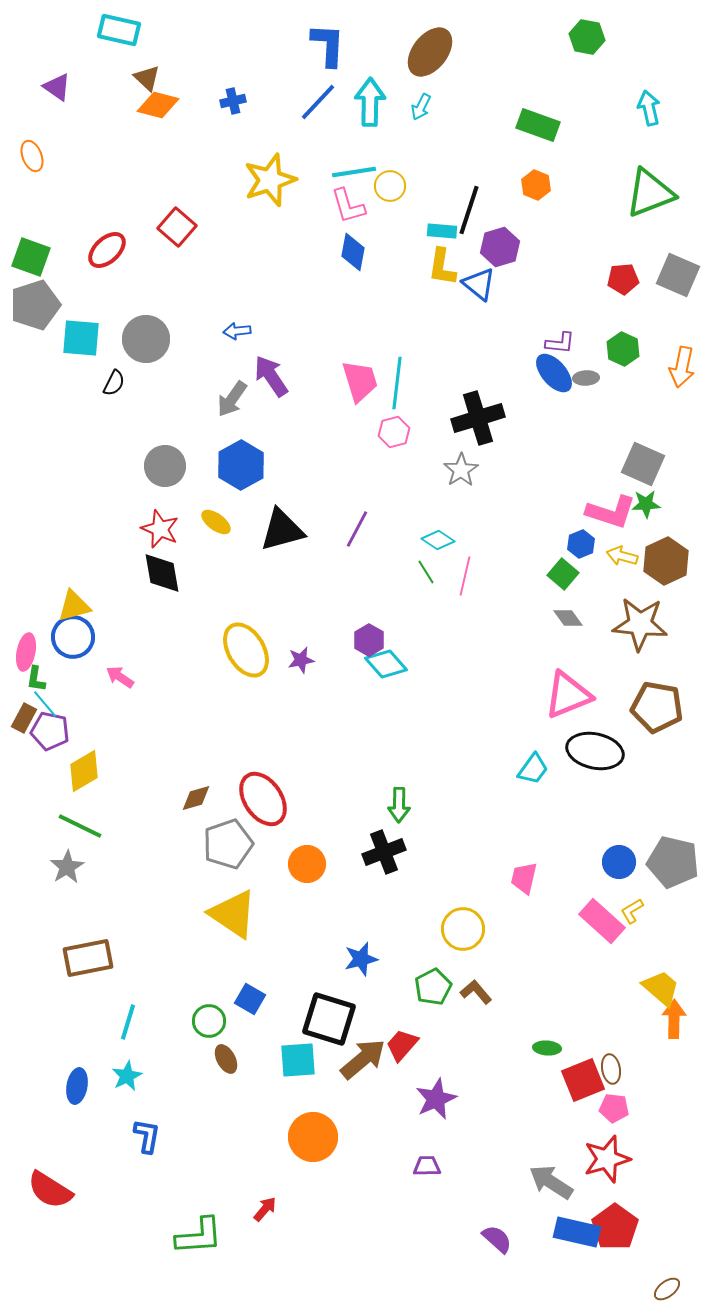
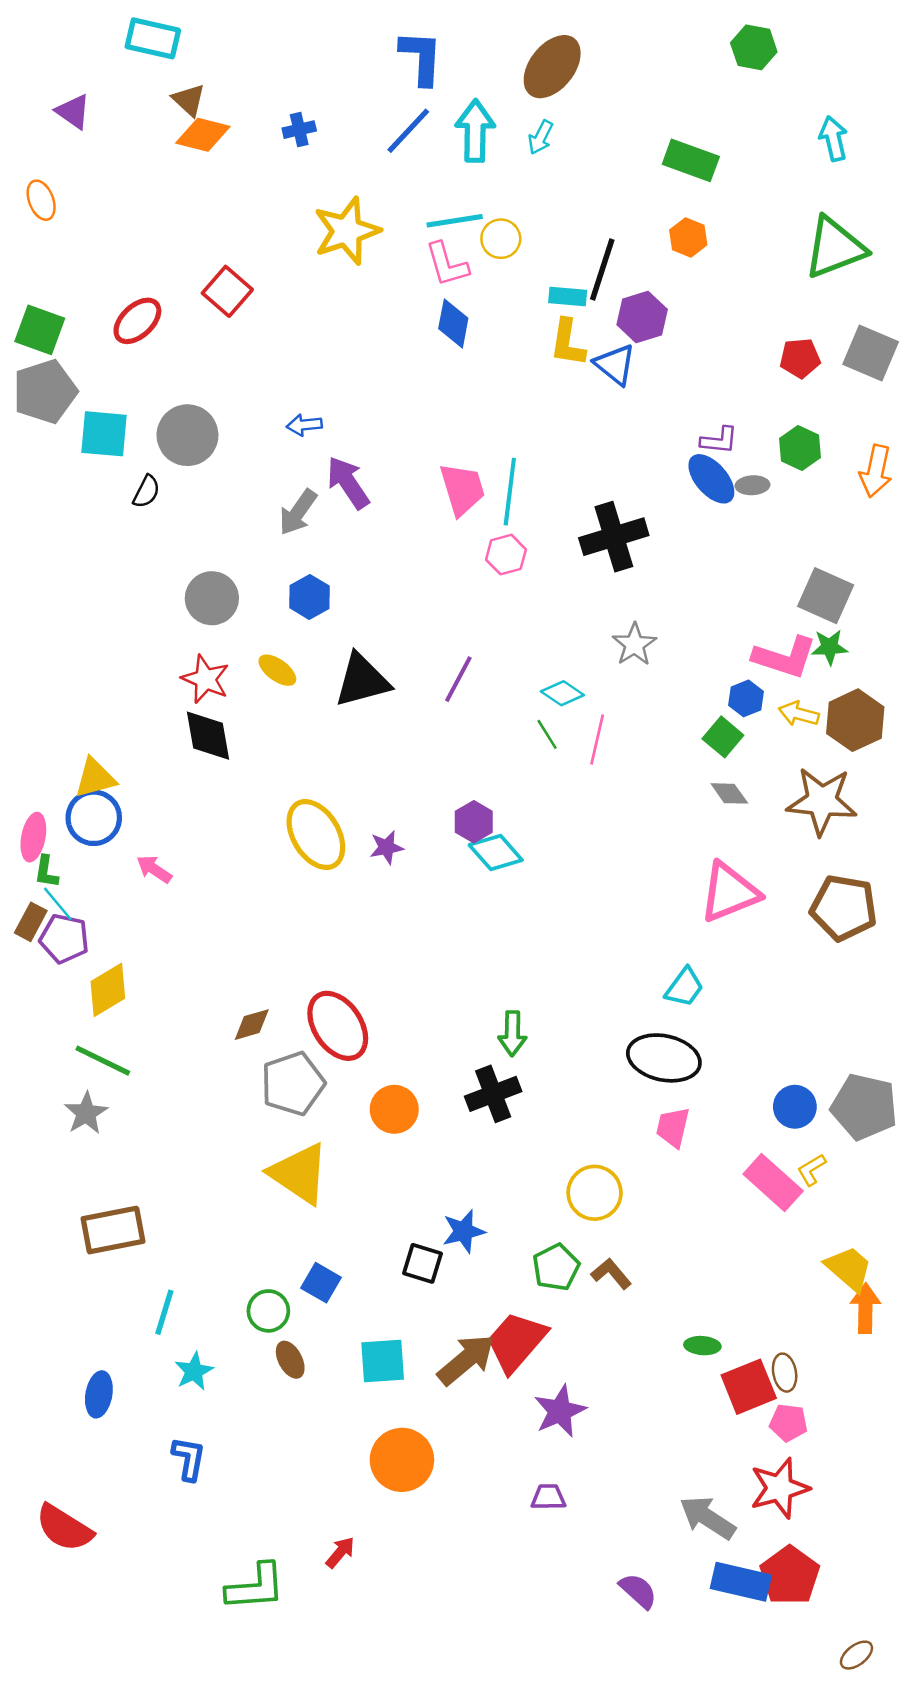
blue hexagon: (241, 465) -> (309, 597), size x0.7
gray star: (461, 470) -> (634, 644), moved
black ellipse: (595, 751) -> (664, 1058), moved
black square: (329, 1019) -> (422, 1263), moved, size x0.6
red trapezoid: (402, 1045) -> (516, 1342), size x1.5
cyan star: (127, 1076) -> (194, 1371), moved

